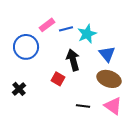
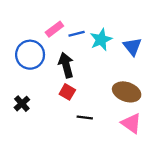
blue triangle: (107, 54) -> (132, 47), moved
black arrow: (73, 60) -> (66, 65), moved
black line: (83, 106) -> (85, 118), moved

